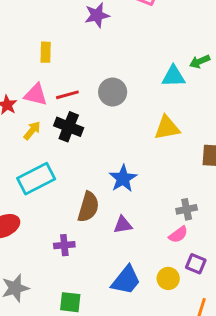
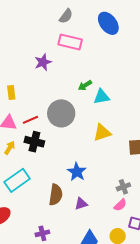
green arrow: (200, 61) -> (85, 85), moved
gray circle: (113, 92) -> (61, 113), size x1.4
purple cross: (64, 245) -> (42, 233), moved

